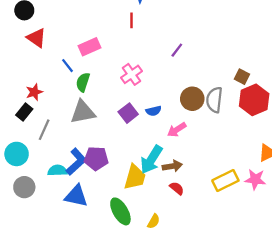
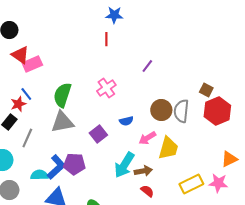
pink rectangle: (89, 47) -> (32, 64), moved
blue line: (67, 66) -> (26, 94), moved
green semicircle: (83, 82) -> (62, 95), size x1.4
purple square: (128, 113) -> (98, 134), moved
yellow trapezoid: (135, 177) -> (168, 148), moved

